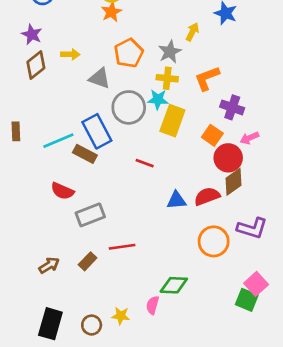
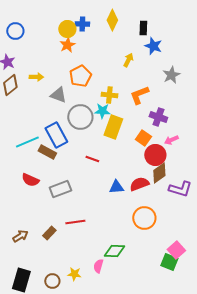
gray star: (170, 52) -> (171, 75), moved
gray rectangle: (90, 215) -> (60, 189), moved
purple L-shape: (252, 228) -> (180, 189), moved

